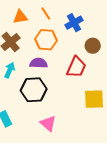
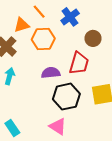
orange triangle: (20, 17) -> (22, 25), moved
purple semicircle: (39, 63) -> (51, 73), moved
black hexagon: (34, 90) -> (66, 97), moved

